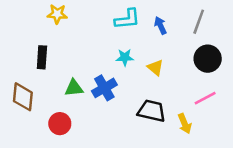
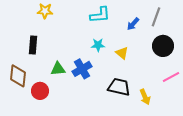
blue arrow: (160, 25) -> (133, 24), moved, turned -112
pink line: (205, 98) -> (171, 77), moved
red circle: (60, 124) -> (40, 91), moved

